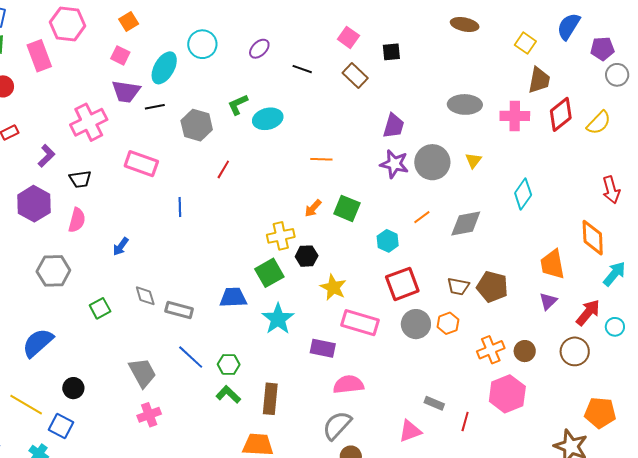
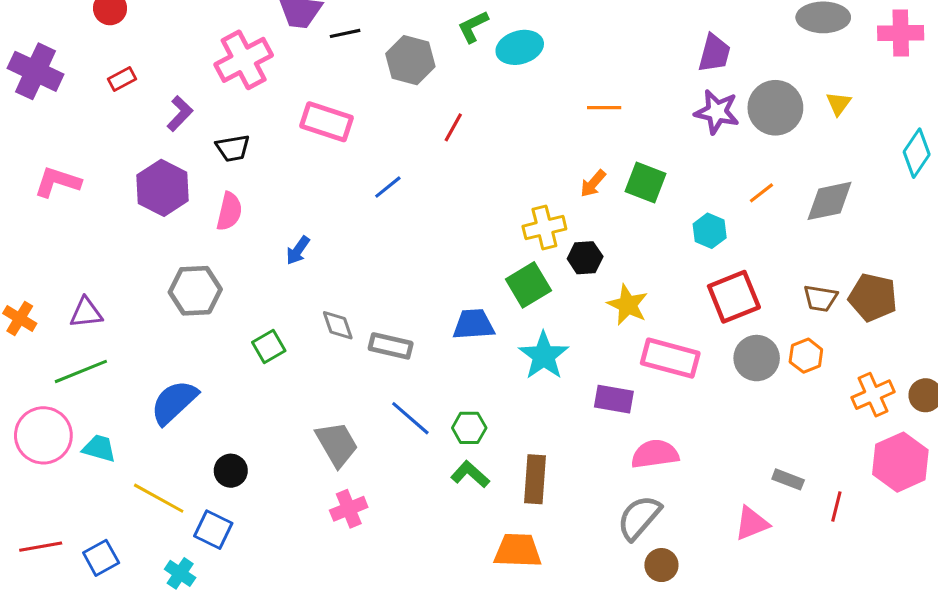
blue line: (180, 207) -> (388, 187), turned 54

